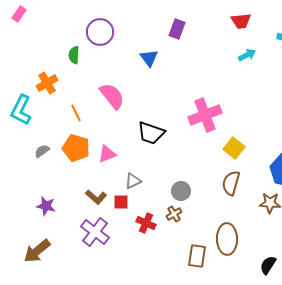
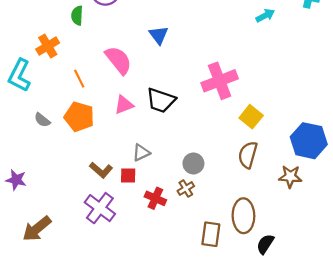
blue triangle: (149, 58) -> (159, 35), moved
gray semicircle: (42, 151) -> (42, 120), turned -105
pink triangle: (107, 154) -> (124, 105), moved
purple star: (46, 206) -> (16, 180), moved
black semicircle: (268, 265) -> (265, 244), moved

